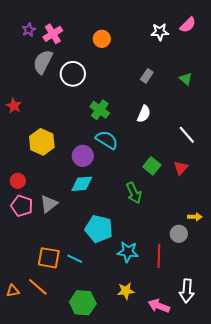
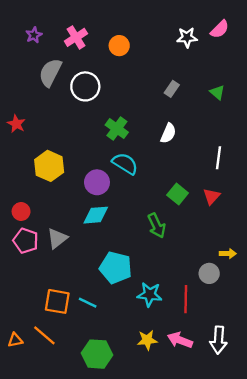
pink cross: (53, 34) -> (76, 37), moved
white line: (187, 135) -> (219, 158), turned 48
pink arrow: (159, 306) -> (180, 340), moved

